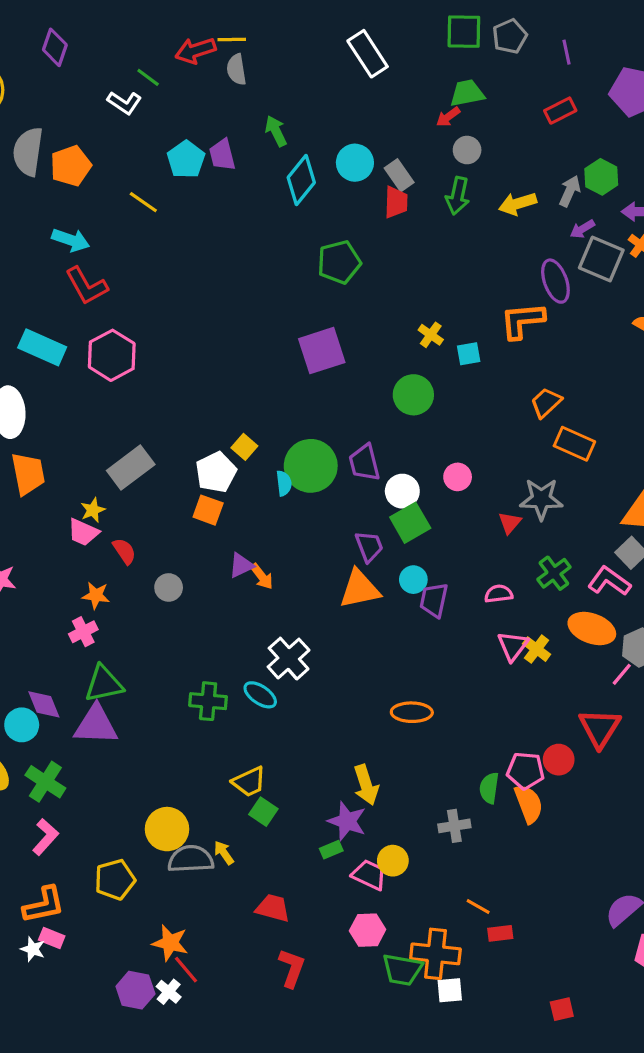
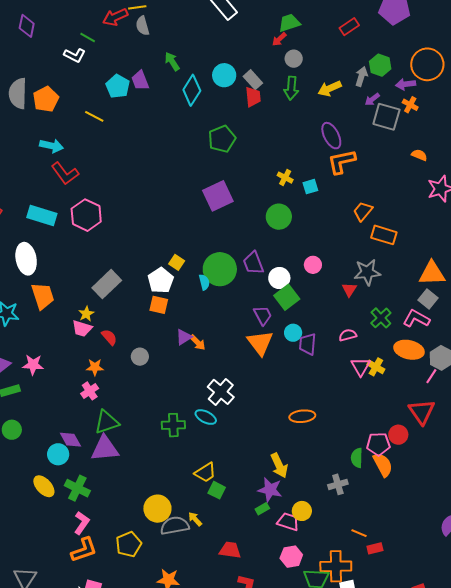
purple ellipse: (555, 281) -> (331, 136), moved
orange triangle: (360, 589) -> (260, 343), turned -48
orange L-shape: (44, 905) -> (84, 550), moved

